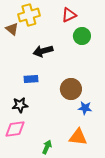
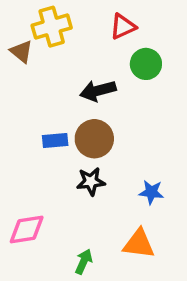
black arrow: (43, 51) -> (98, 91), moved
brown circle: (71, 89) -> (94, 139), moved
black star: (20, 105) -> (91, 181), moved

